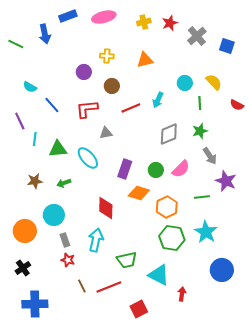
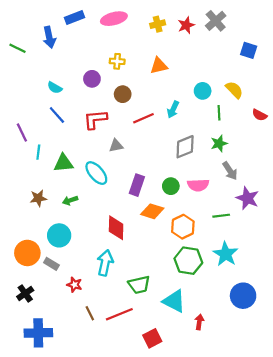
gray cross: (197, 36) -> (216, 21), moved
cyan semicircle: (30, 87) -> (55, 88), moved
pink semicircle: (181, 169) -> (198, 185), turned 42
gray rectangle: (65, 240) -> (51, 264), moved, turned -40

